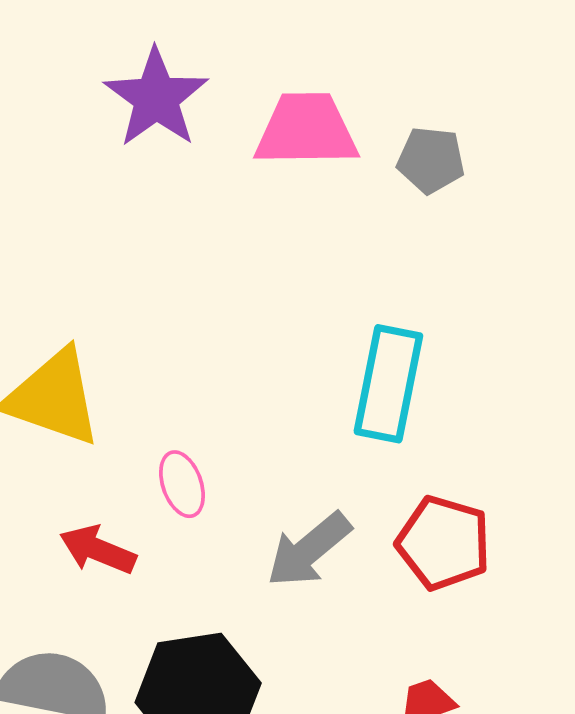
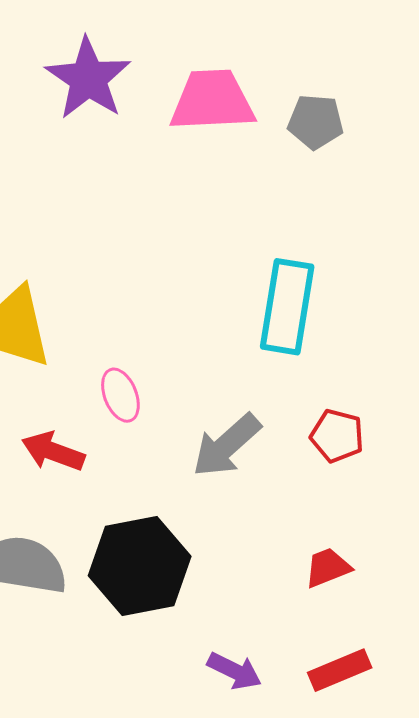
red pentagon: (444, 543) -> (337, 436), size x0.7

